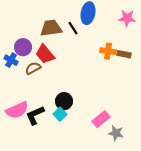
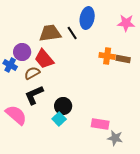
pink semicircle: (17, 110) -> (16, 115), turned -115
black L-shape: (35, 115) -> (34, 95), moved
pink rectangle: (101, 119) -> (100, 124), turned 48

